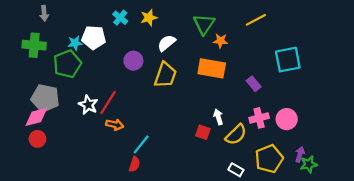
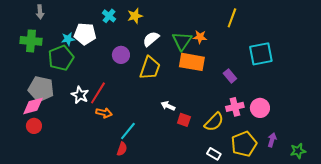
yellow line: (256, 20) -> (232, 18), turned -42
green triangle: (204, 24) -> (182, 41), moved
white arrow: (218, 117) -> (168, 106), moved, turned -48
green star: (309, 164) -> (298, 151), moved

